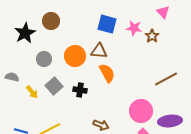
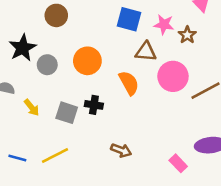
black star: (25, 33) -> (23, 48), moved
brown triangle: (99, 51) -> (146, 52), moved
gray square: (54, 86) -> (67, 113), moved, turned -30
pink circle: (141, 111) -> (173, 76), moved

